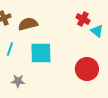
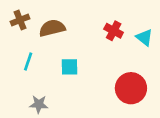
red cross: (83, 19) -> (114, 31), moved
cyan square: (41, 53) -> (69, 67), size x0.6

